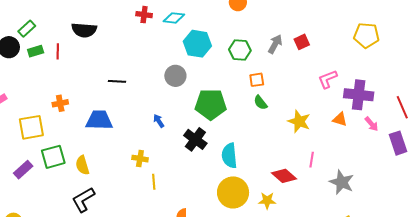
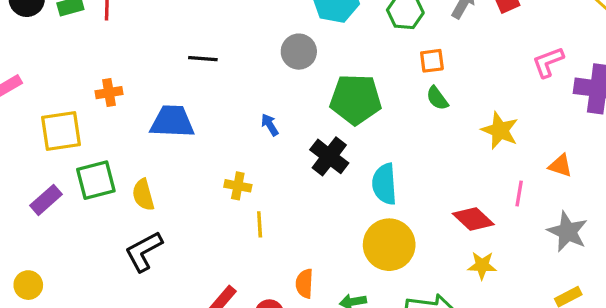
orange triangle: (340, 119) -> (560, 166), moved
yellow star: (267, 201) -> (482, 265), moved

